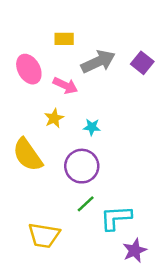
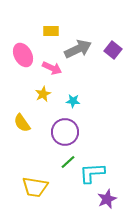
yellow semicircle: (28, 155) -> (22, 123), size x0.7

